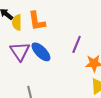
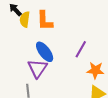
purple triangle: (20, 51) -> (37, 68), moved

